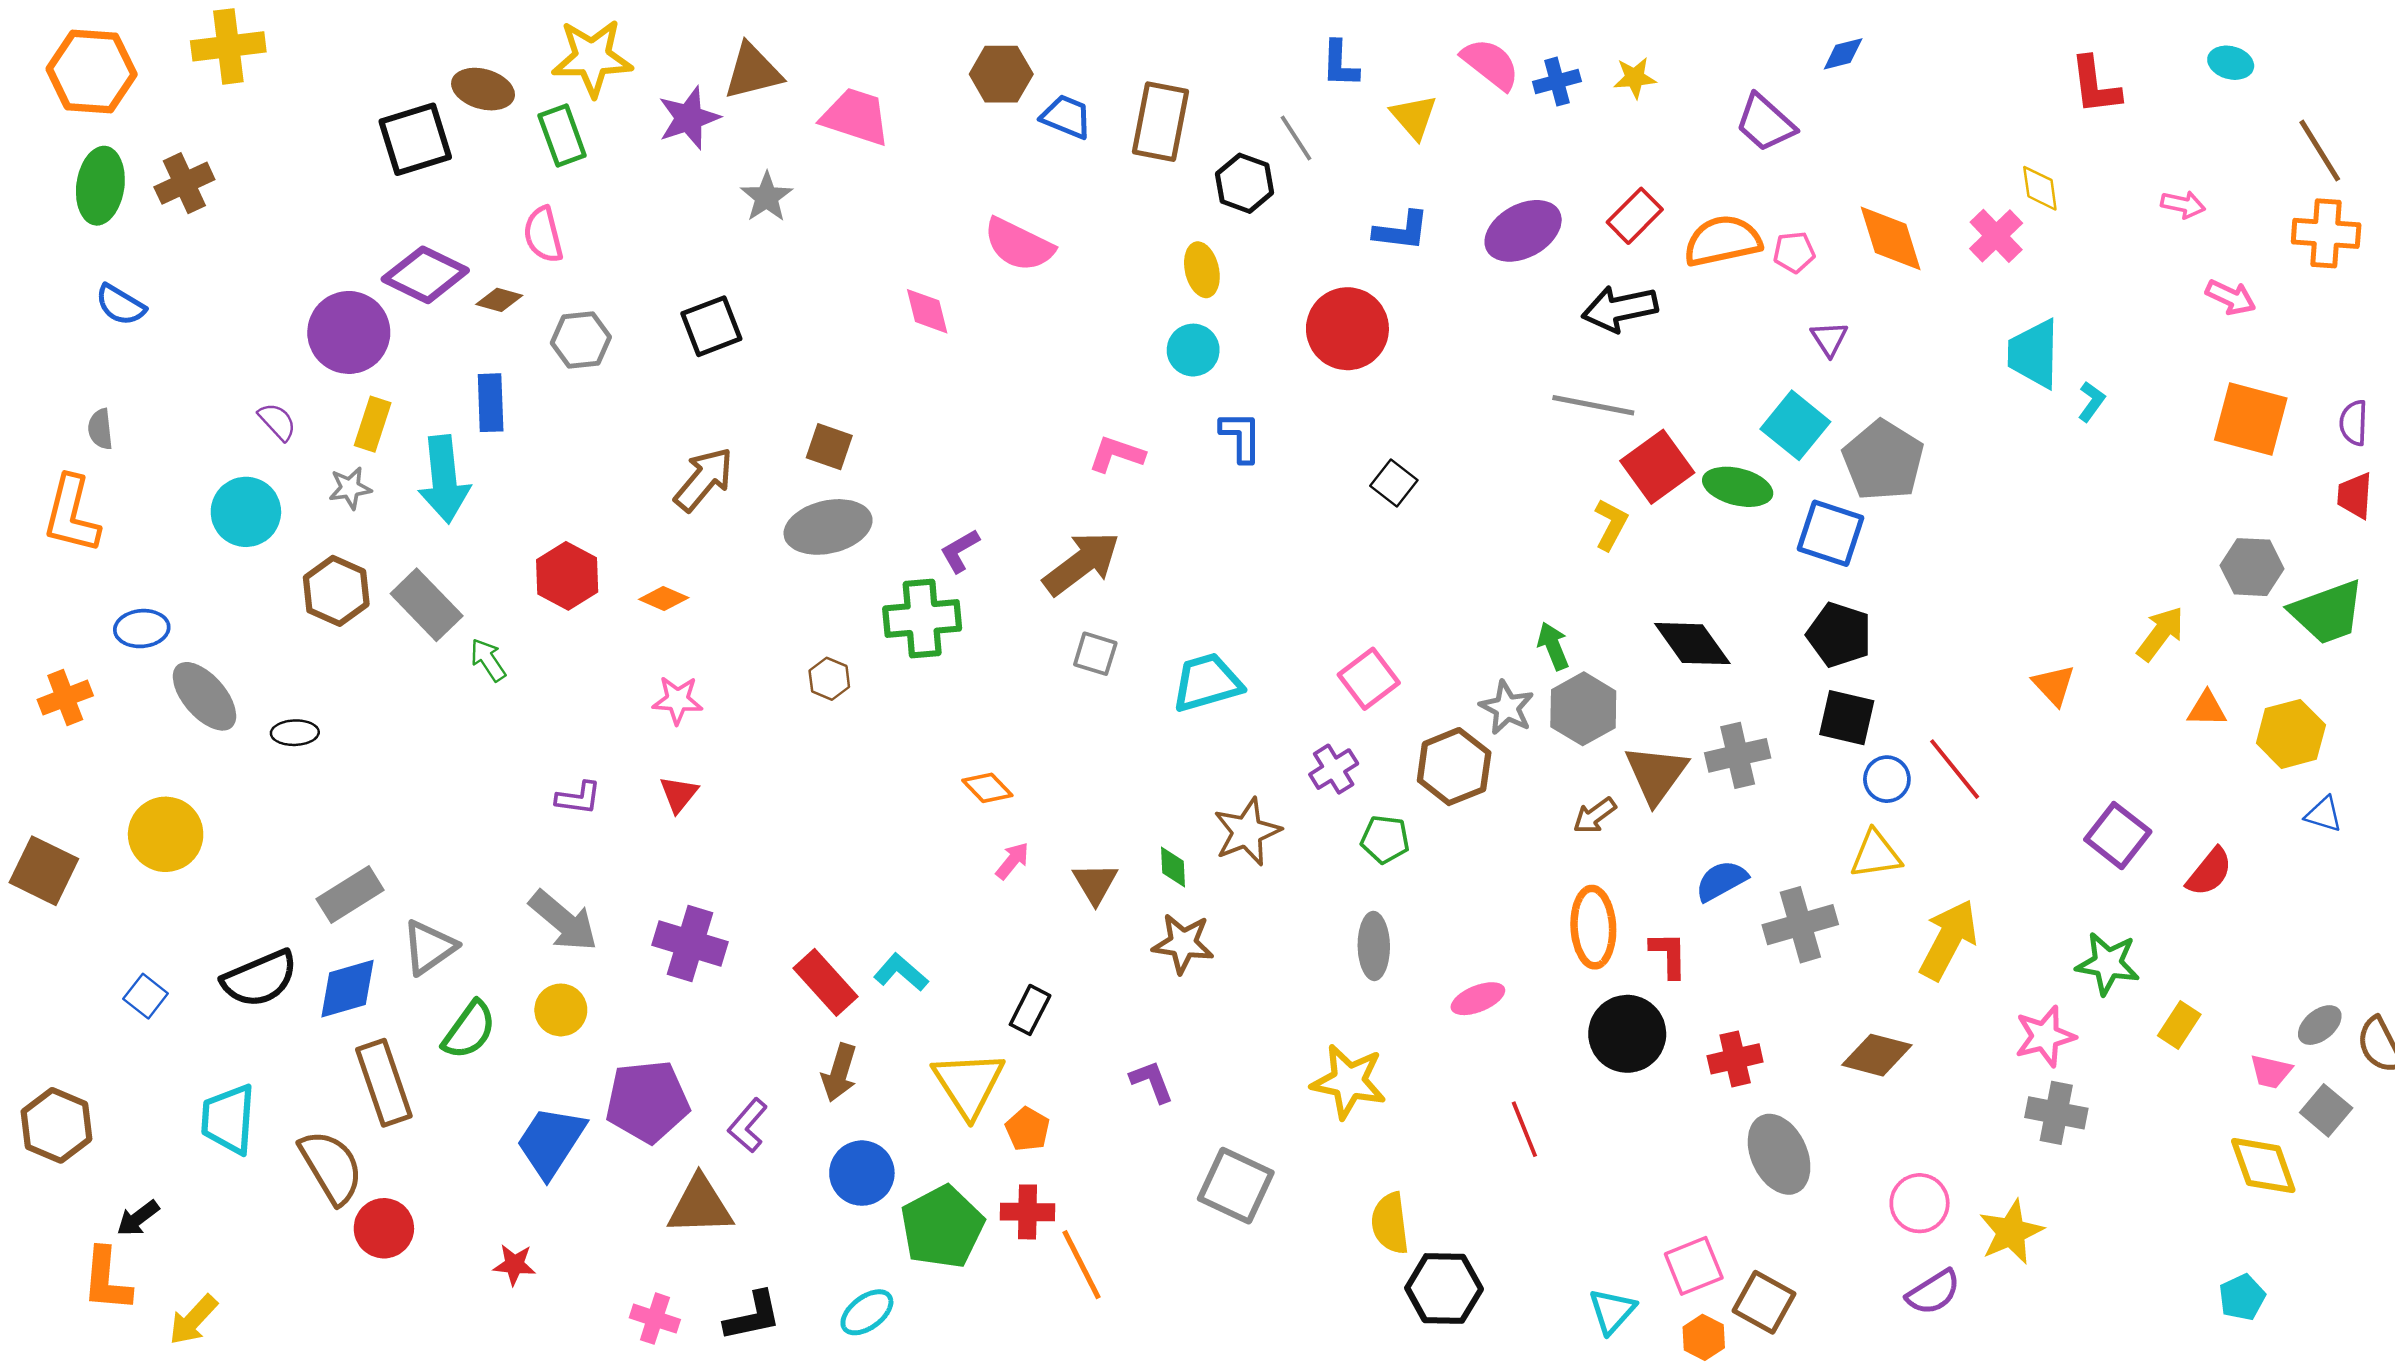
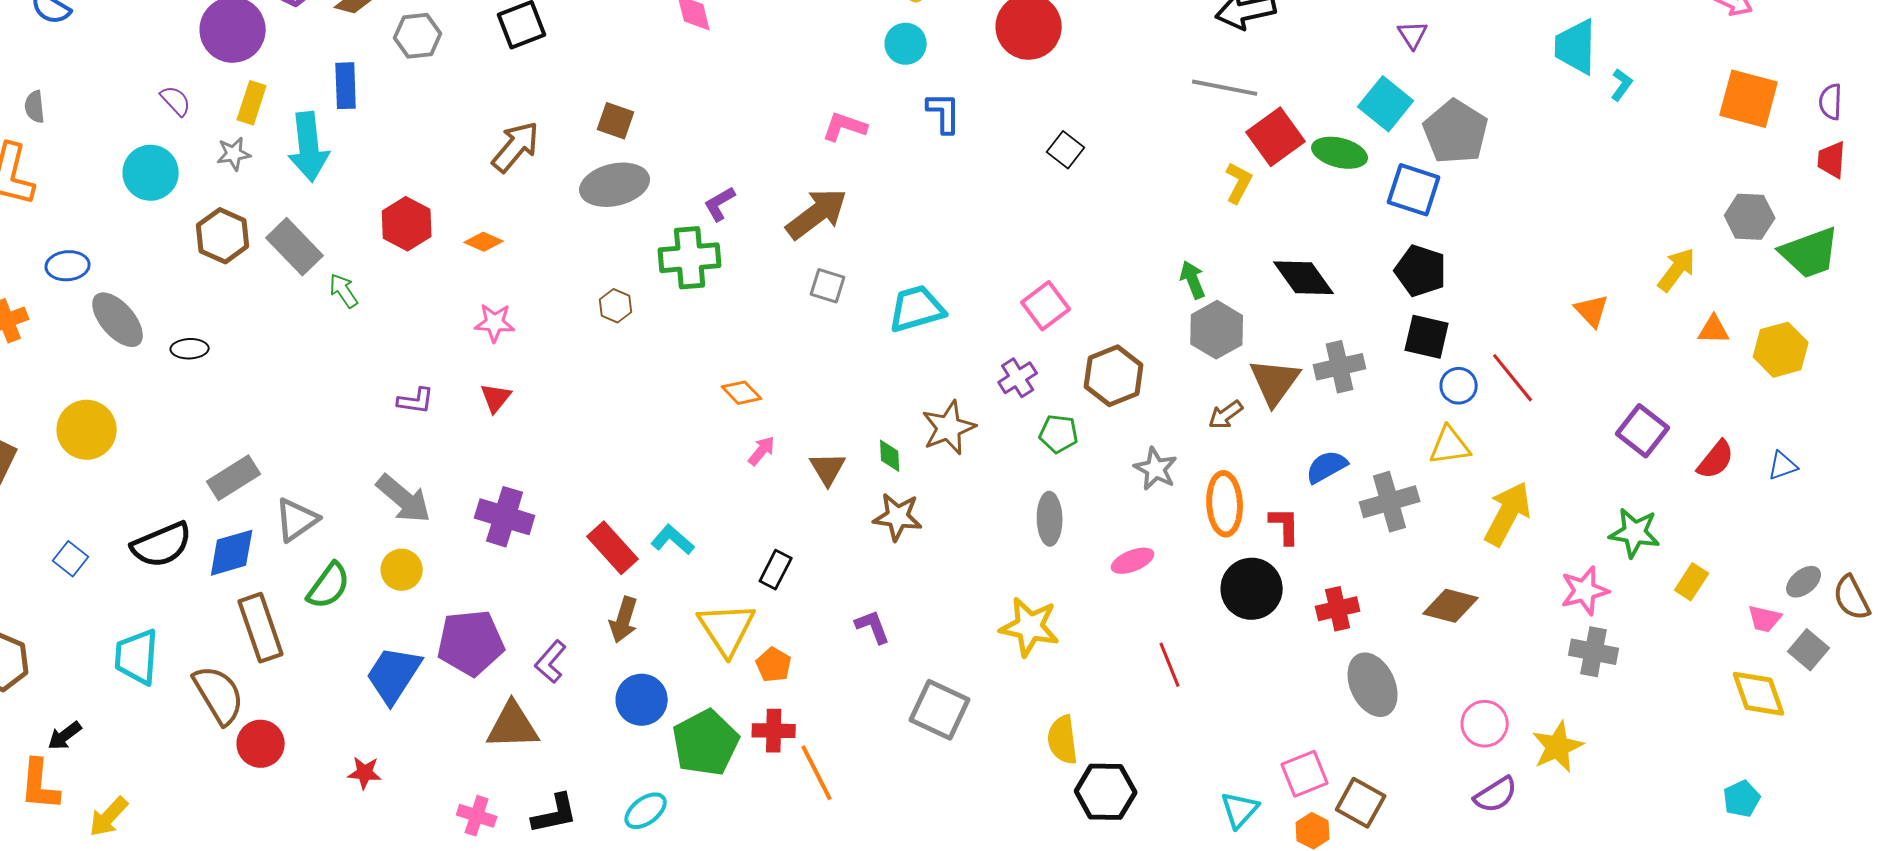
gray star: (1507, 708) -> (1156, 469), moved
blue triangle: (2324, 814) -> (1783, 466), moved, turned -36

